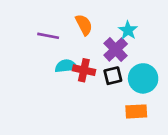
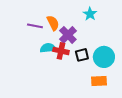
orange semicircle: (84, 25) -> (53, 23), moved
cyan star: (128, 30) -> (90, 14), moved
purple cross: (116, 50) -> (68, 35), moved

